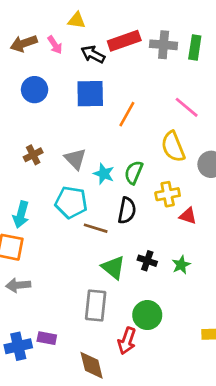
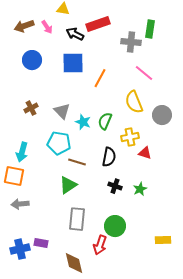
gray cross: (164, 45) -> (131, 42), moved
black semicircle: (127, 210) -> (109, 157), moved
green triangle: (113, 268) -> (68, 185), moved, turned 48

